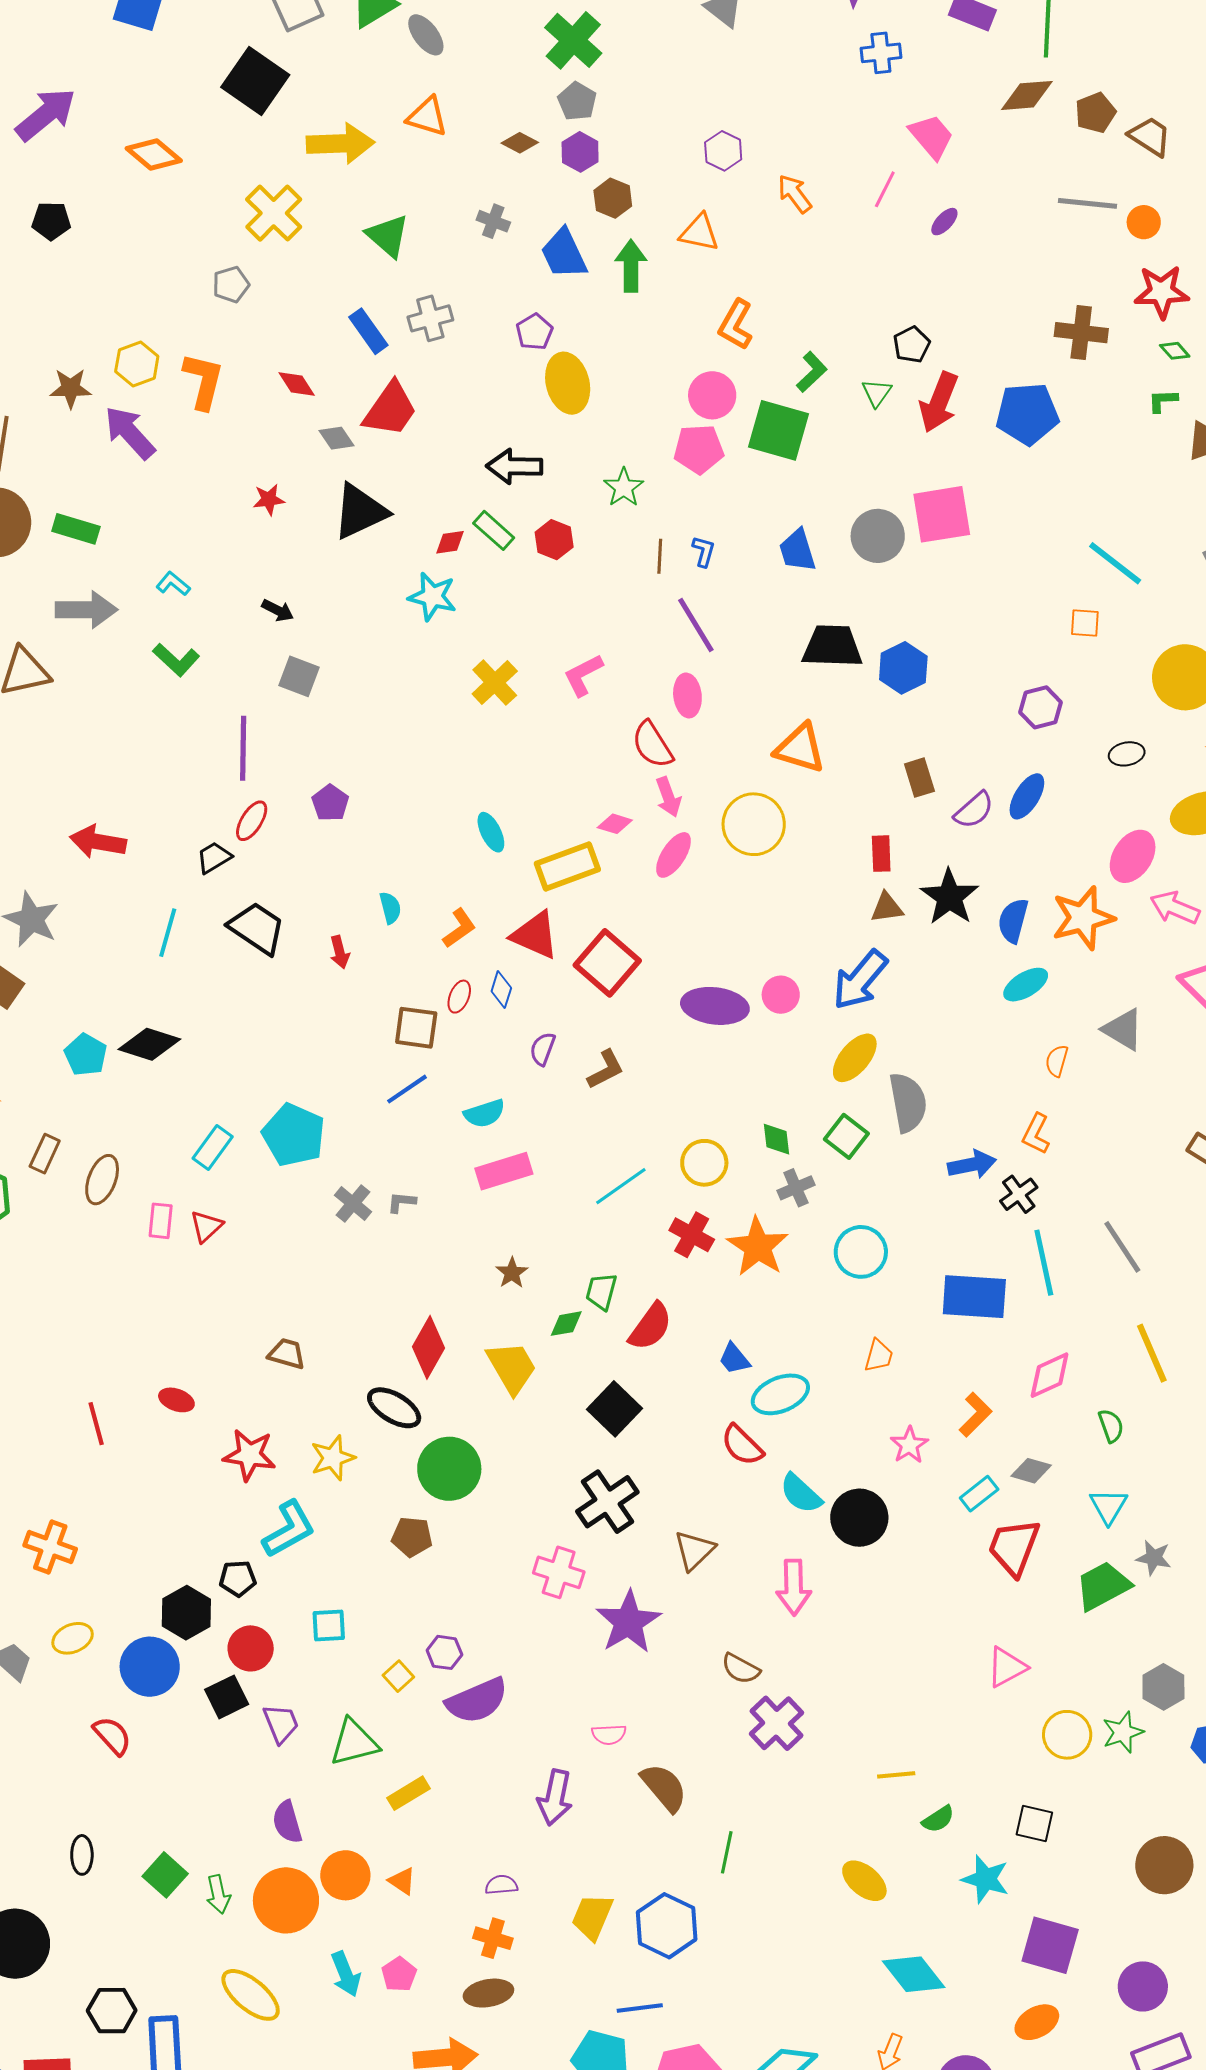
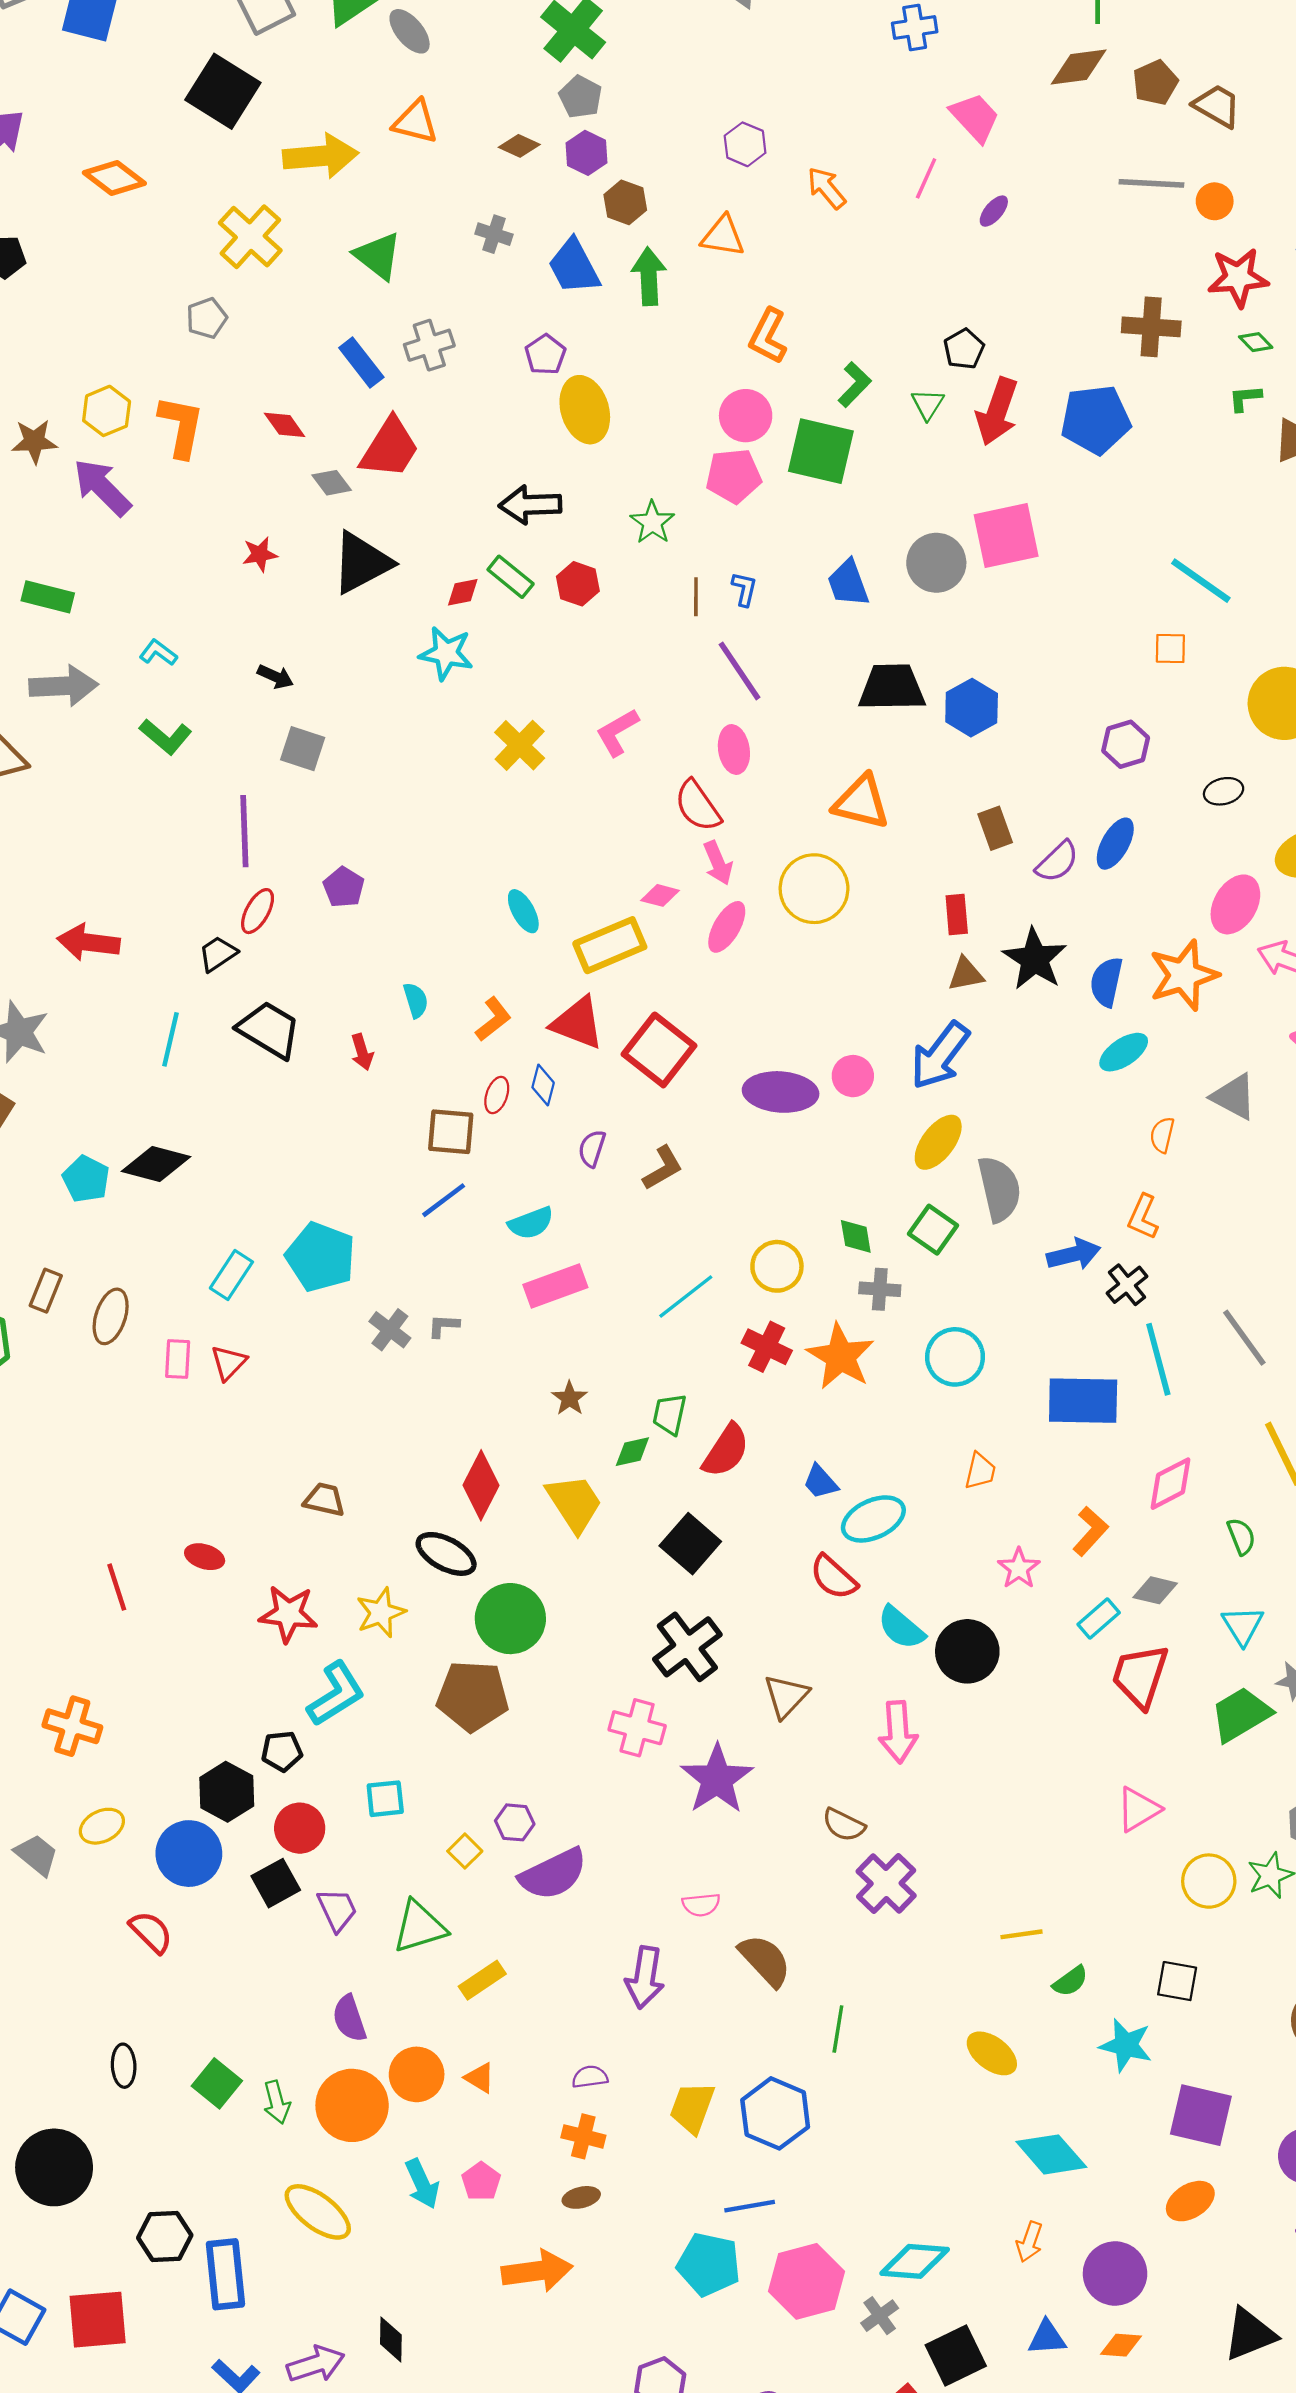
gray cross: (796, 1188) -> (880, 1289), turned 30
brown pentagon: (412, 1537) -> (473, 1696), size x1.6
brown ellipse: (488, 1993) -> (581, 2197), size x0.7

